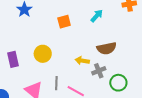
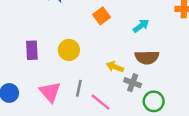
cyan arrow: (97, 16) -> (141, 26), moved
orange square: (64, 22) -> (102, 16), turned -32
gray cross: (99, 71) -> (133, 83), turned 32

